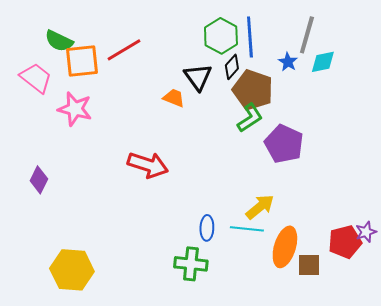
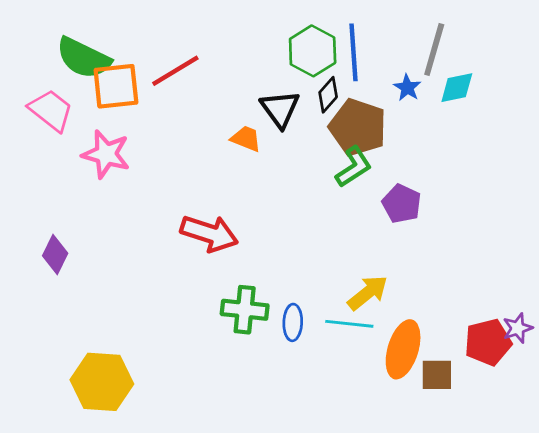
green semicircle: (59, 41) -> (83, 58), size x1.4
purple pentagon: (284, 144) -> (402, 204), size x0.7
green cross: (191, 264) -> (245, 310), moved

